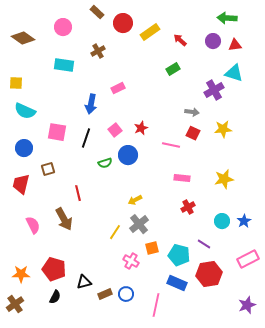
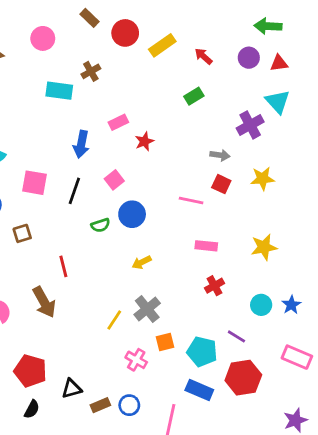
cyan rectangle: (64, 65) -> (59, 91), moved
cyan triangle: (234, 73) -> (278, 102), turned 30
red star: (141, 128) -> (144, 141), moved
yellow arrow: (135, 200) -> (142, 262), moved
pink rectangle: (248, 259) -> (297, 357), turned 50

